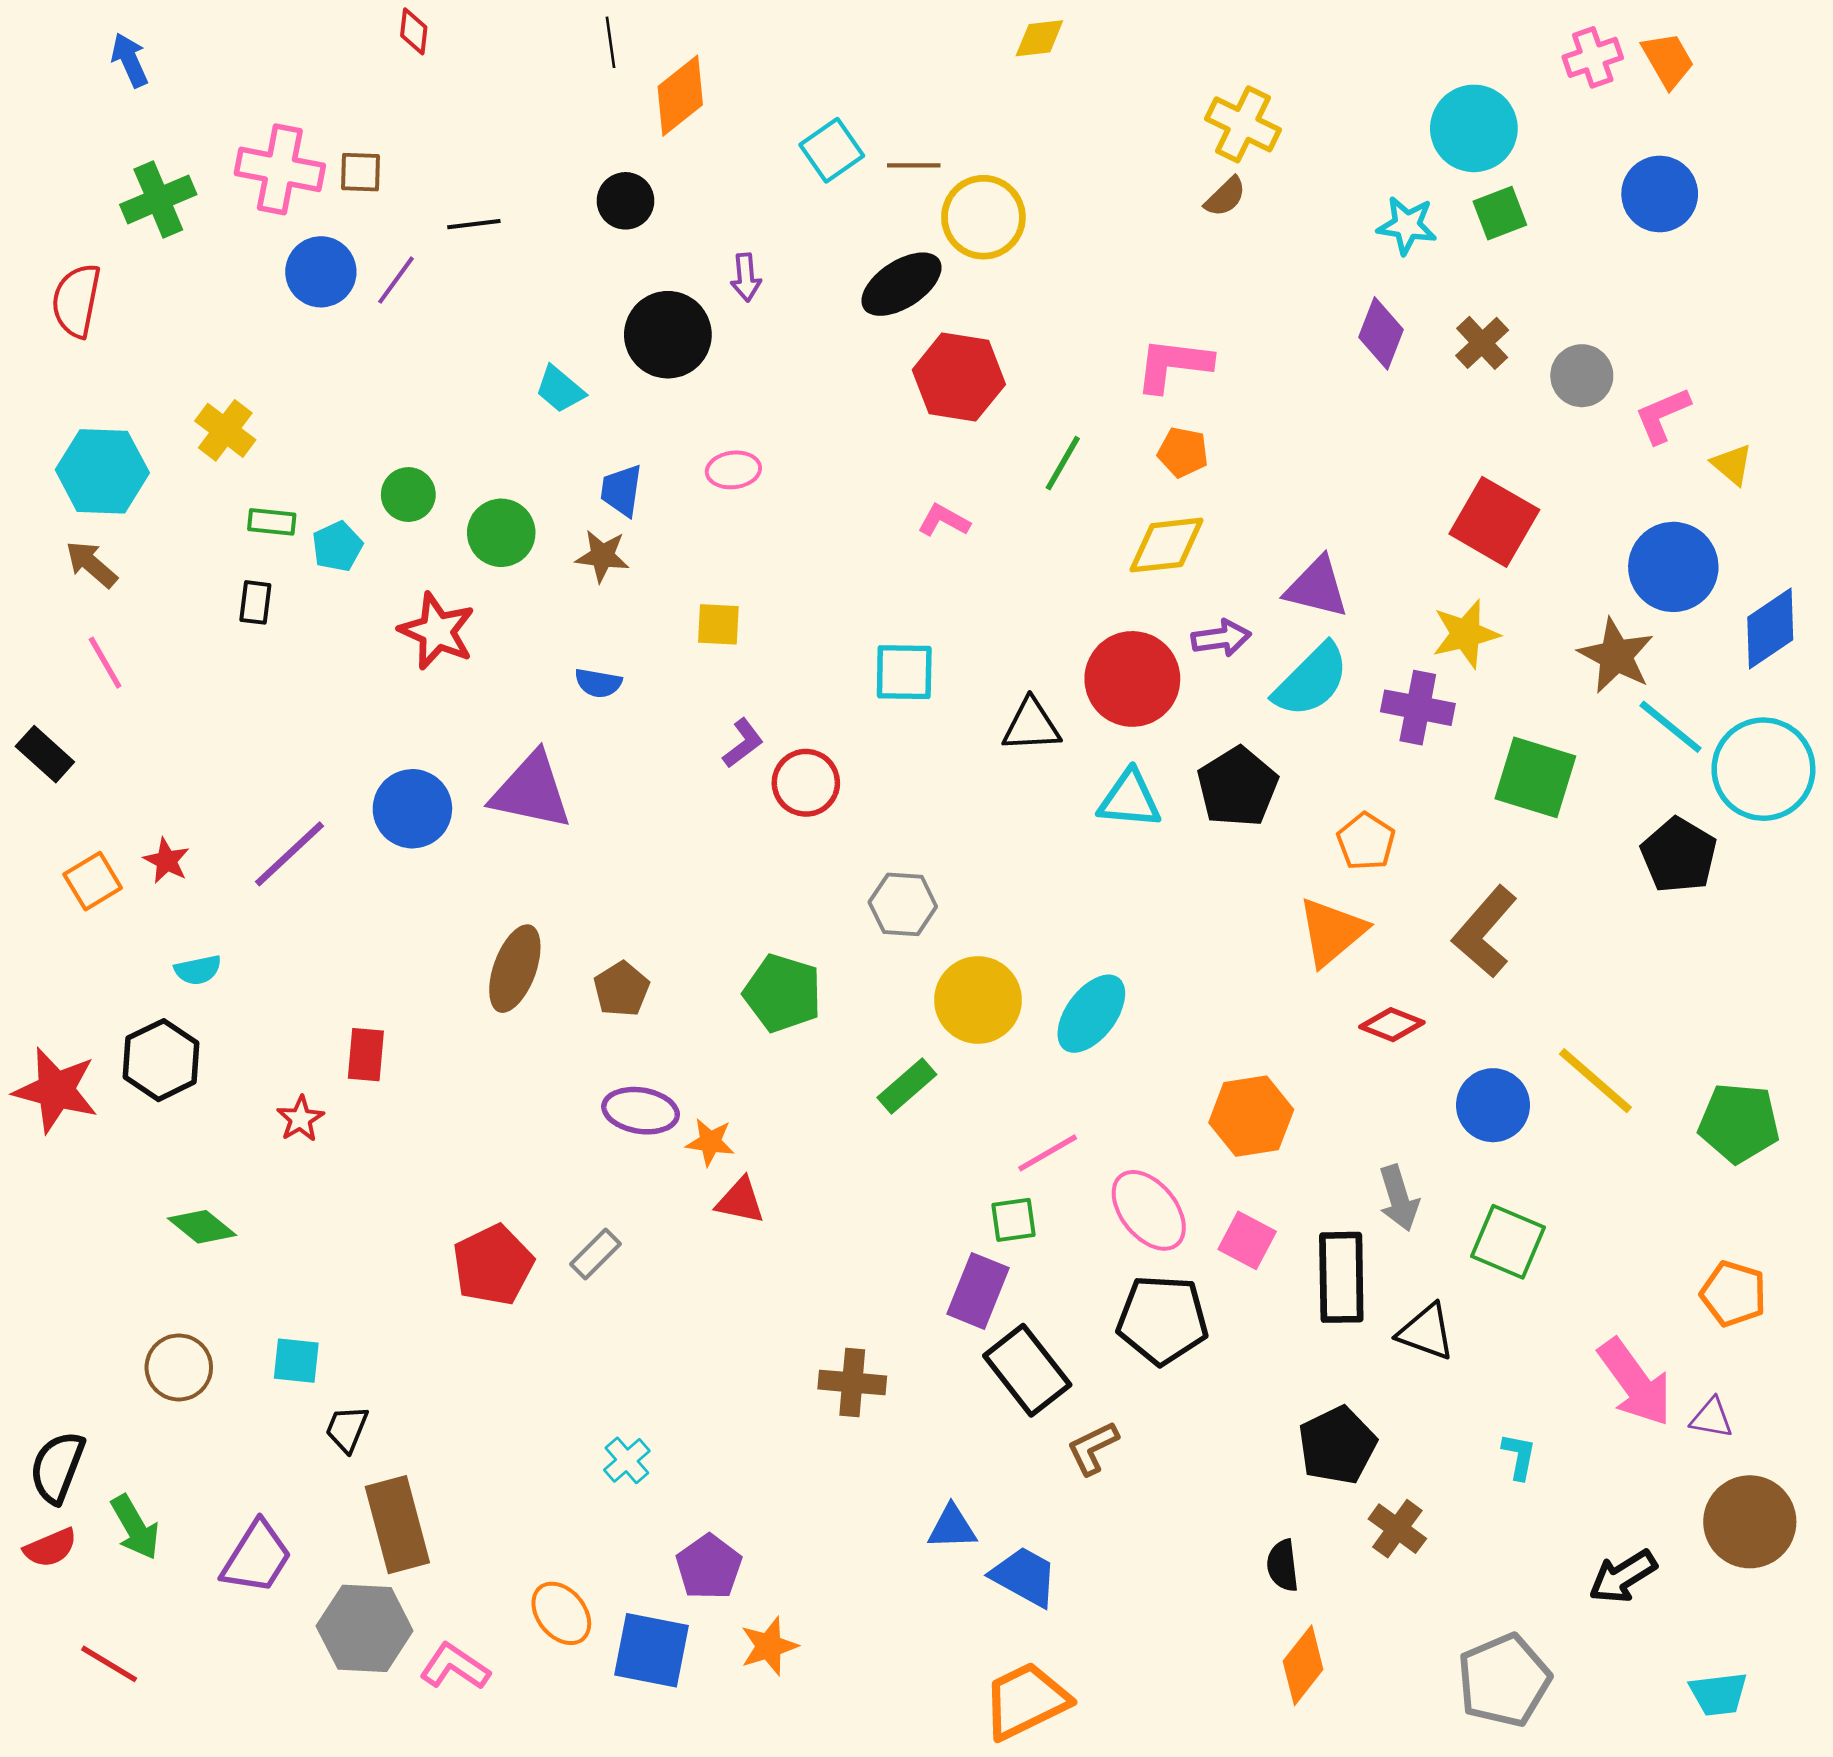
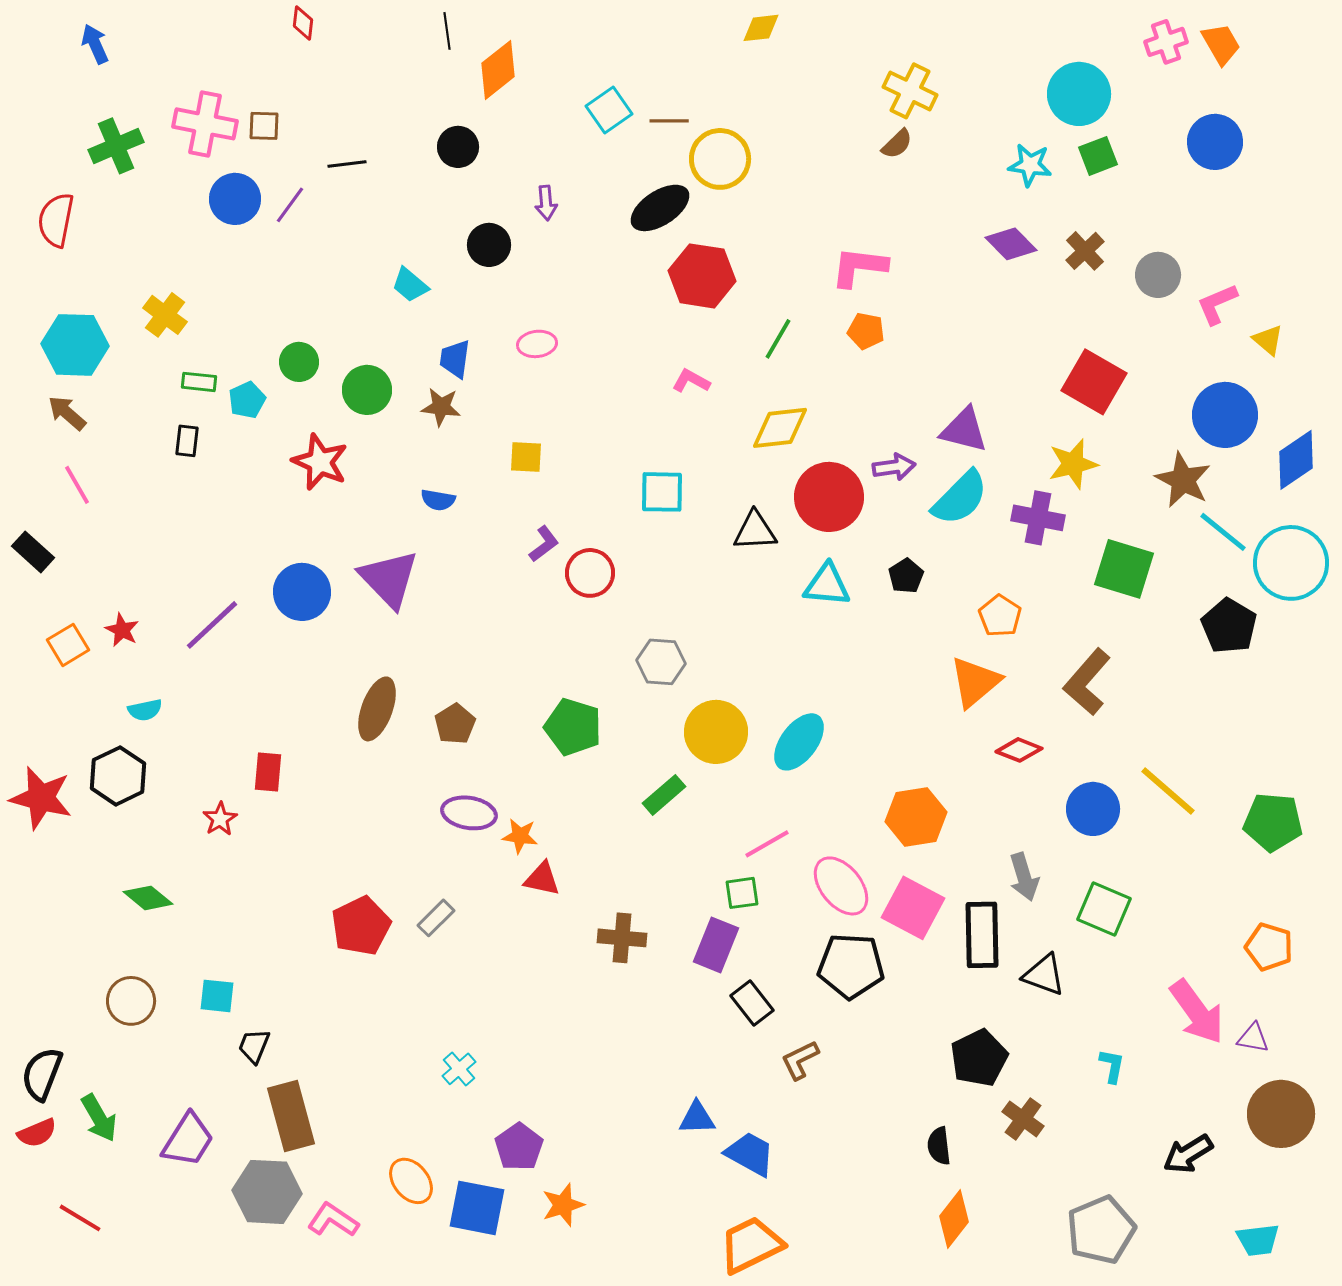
purple diamond: (1381, 333) -> (1011, 244), turned -66
black circle: (668, 335) -> (489, 245), size x0.7
yellow diamond: (1166, 545) -> (780, 428), moved
black pentagon: (1238, 787) -> (906, 576), size x0.6
purple triangle: (531, 791) -> (389, 579), turned 34
pink square: (1247, 1240) -> (913, 908), size x1.5
black rectangle: (1027, 1370) -> (752, 1003), size x0.7
brown cross: (852, 1382) -> (622, 938), moved

